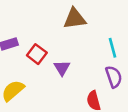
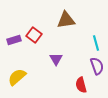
red square: (37, 54) -> (34, 35), moved

